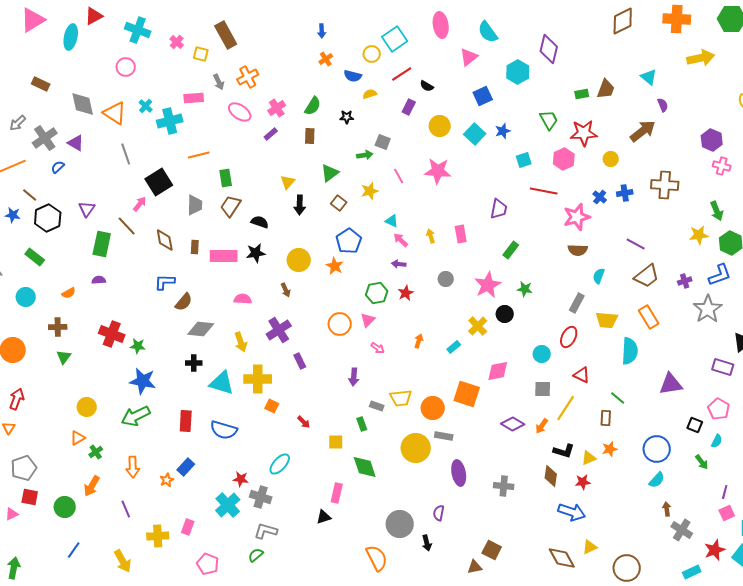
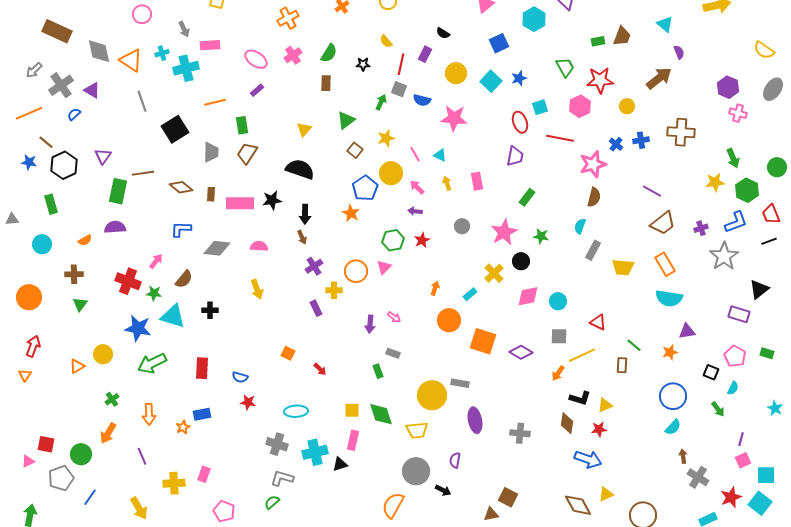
red line: (402, 74) -> (401, 64), moved, turned -45
blue semicircle: (353, 76) -> (422, 100), moved
orange cross: (248, 77) -> (288, 18), moved
gray arrow: (219, 82) -> (184, 29), moved
brown rectangle: (41, 84) -> (57, 31), size x1.6
yellow semicircle: (370, 94) -> (386, 41), turned -112
cyan cross: (146, 106) -> (162, 53), turned 32
purple rectangle: (271, 134) -> (257, 90), moved
green arrow: (365, 155) -> (381, 102), turned -56
pink line: (399, 176) -> (415, 154), moved
pink arrow: (140, 204) -> (156, 261), moved
black arrow: (300, 205) -> (305, 214), moved
cyan triangle: (392, 221) -> (440, 155), moved
black semicircle: (260, 222) -> (300, 169), moved, size x1.6
brown line: (127, 226) -> (143, 173), turned -55
brown diamond: (165, 240) -> (181, 187), turned -40
brown semicircle: (578, 250) -> (594, 197), turned -78
green rectangle: (35, 257) -> (51, 204), turned 36
yellow circle: (299, 260) -> (391, 173), moved
cyan semicircle: (599, 276) -> (580, 226), moved
purple semicircle: (99, 280) -> (115, 227), size x1.5
brown semicircle: (184, 302) -> (184, 279), moved
gray diamond: (201, 329) -> (217, 248), moved
purple cross: (279, 330) -> (314, 266), moved, size x0.7
red ellipse: (569, 337) -> (520, 122), moved, turned -45
pink arrow: (378, 348) -> (394, 317), moved
cyan semicircle: (630, 351) -> (669, 298), moved, turned 96
pink diamond: (498, 371) -> (528, 296), moved
yellow cross: (258, 379) -> (334, 290), moved, size x0.6
blue star: (143, 381) -> (138, 328), moved
cyan triangle: (222, 383) -> (173, 316), moved
purple triangle: (671, 384) -> (687, 331), size x0.7
yellow trapezoid: (401, 398) -> (417, 430), moved
orange circle: (433, 408) -> (449, 320), moved
yellow line: (566, 408) -> (582, 355), turned 32
purple diamond: (513, 424) -> (521, 352), moved
blue semicircle: (224, 430) -> (240, 377), size x0.6
orange triangle: (78, 438) -> (77, 366), moved
yellow square: (336, 442) -> (352, 410), moved
orange star: (610, 449) -> (670, 352), moved
cyan ellipse: (280, 464) -> (296, 411), turned 45
blue rectangle: (186, 467) -> (202, 414), turned 36
gray pentagon: (24, 468) -> (61, 478), moved
red star: (241, 479) -> (248, 402), moved
cyan cross: (228, 505) -> (315, 452), moved, turned 30
black arrow: (427, 543) -> (443, 490), turned -49
orange semicircle: (377, 558) -> (393, 505), turned -124

